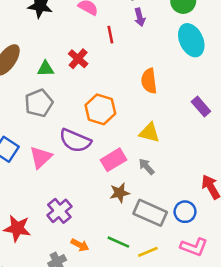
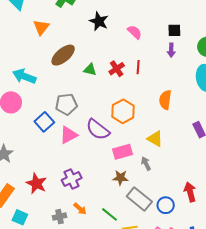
red line: (110, 35) -> (138, 67), moved
gray pentagon: (39, 103) -> (66, 104), moved

